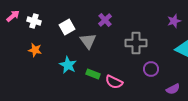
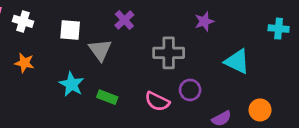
purple star: (174, 21) -> (204, 21), moved
white square: (67, 27) -> (70, 30), turned 35
pink semicircle: (114, 82) -> (157, 101), moved

